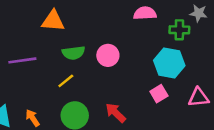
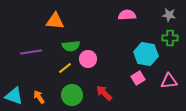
green cross: (179, 30) -> (170, 38), moved
pink circle: (108, 55) -> (88, 59), moved

